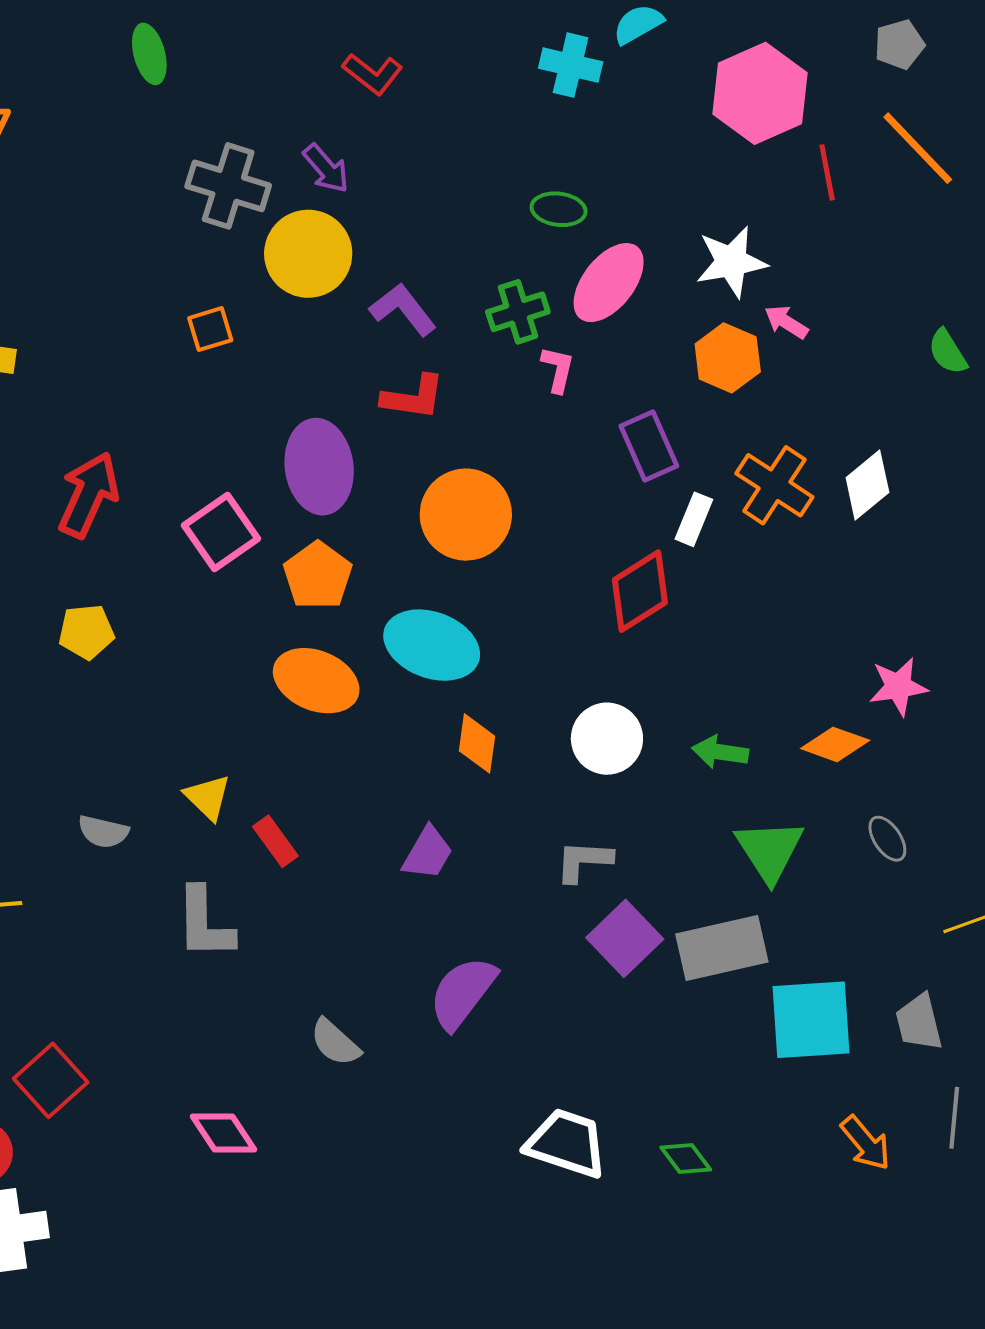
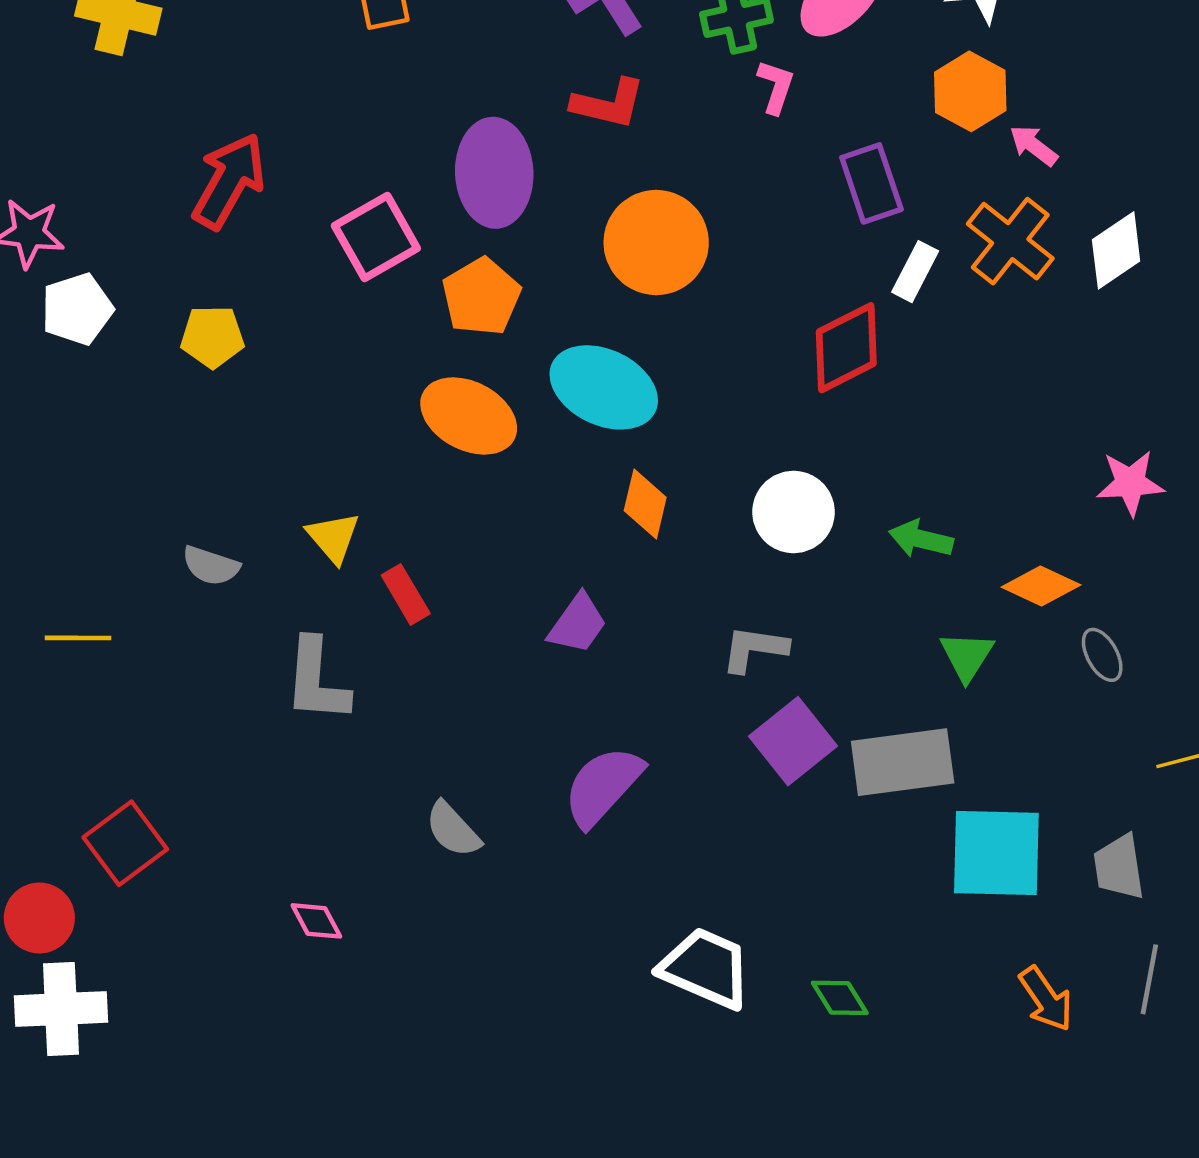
pink arrow: (786, 322) -> (1034, 146), moved
orange diamond: (835, 744) -> (1041, 586), moved
green triangle: (770, 850) -> (967, 656), size x0.7
pink diamond: (223, 1133) -> (316, 921), size x0.7

